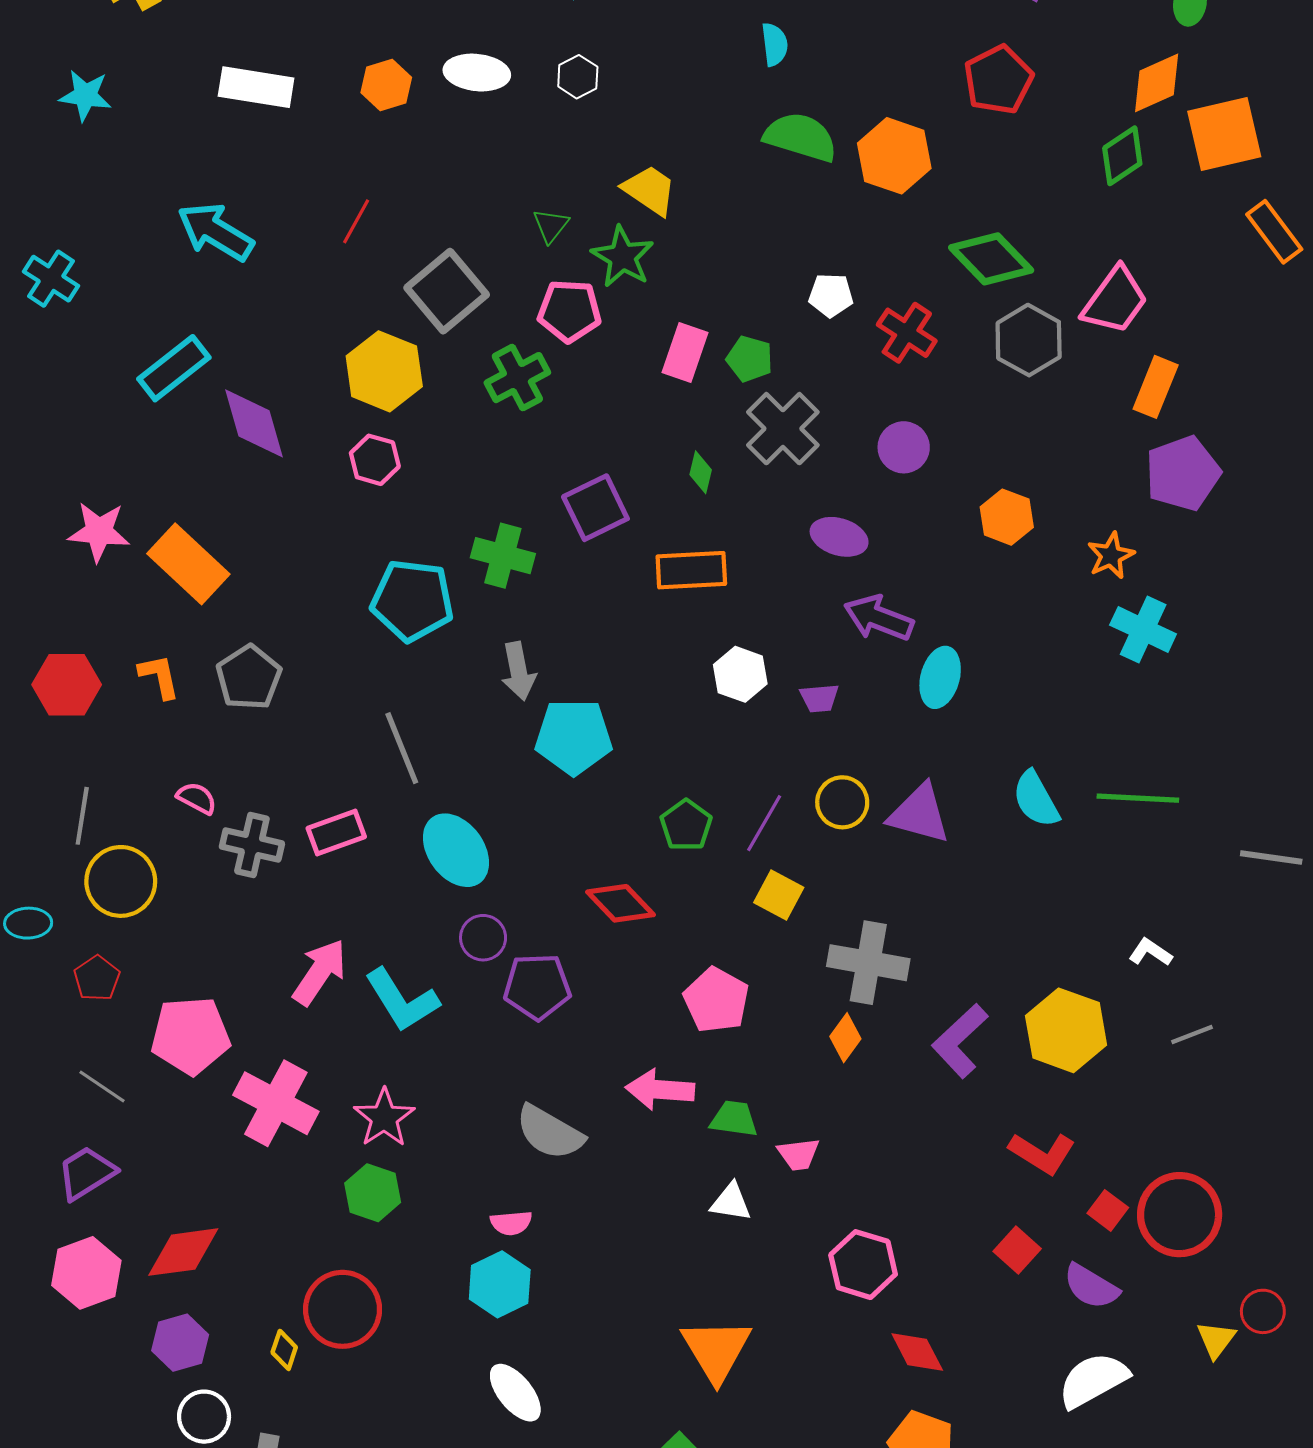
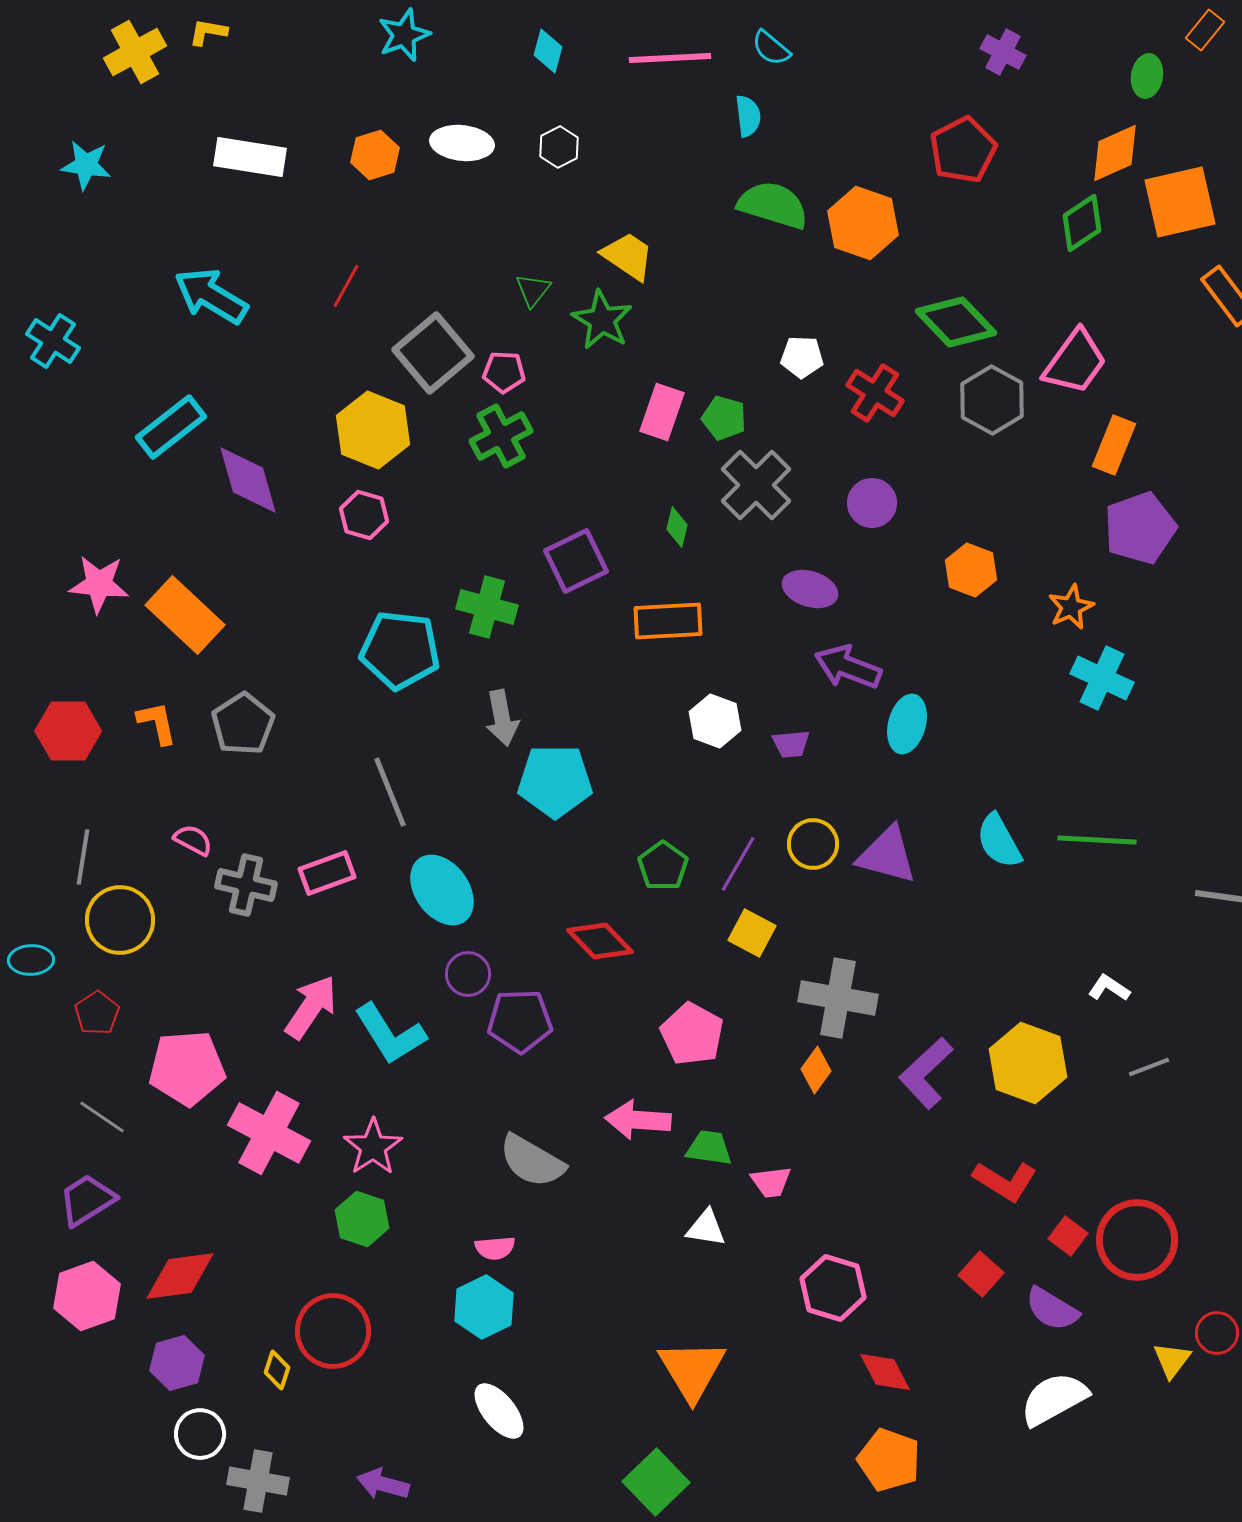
pink pentagon: (569, 311) -> (504, 372), moved, size x0.7

